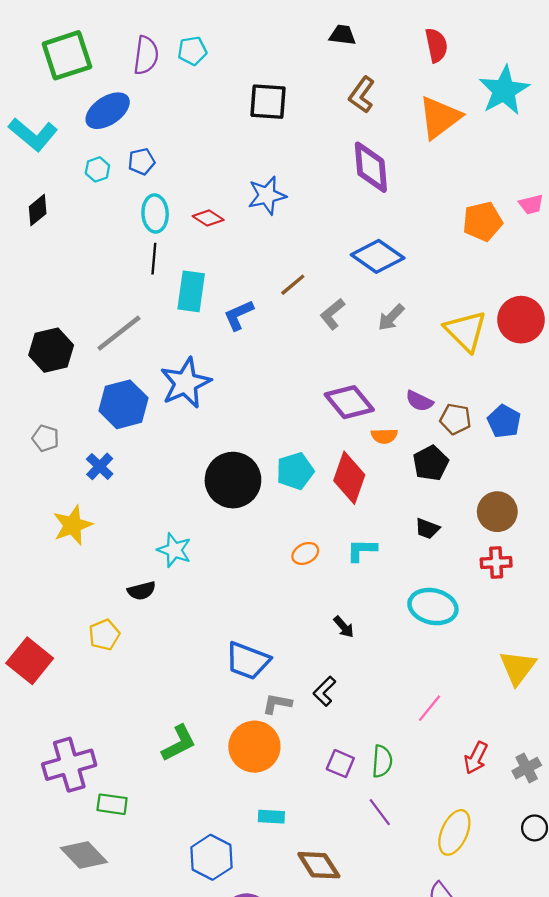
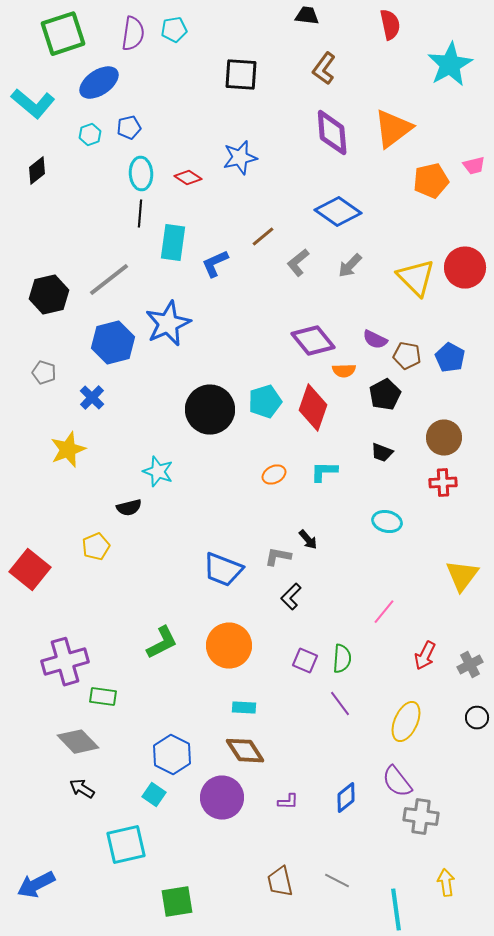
orange triangle: (440, 117) -> (393, 129), moved
cyan ellipse: (433, 607) -> (387, 522), size x0.7
gray L-shape: (277, 704) -> (278, 557), moved
blue hexagon: (212, 857) -> (172, 755), moved
brown diamond: (319, 865) -> (245, 751), moved

